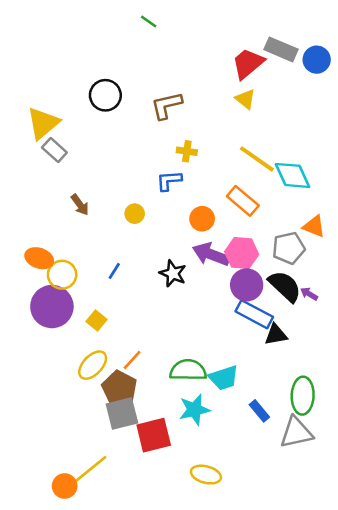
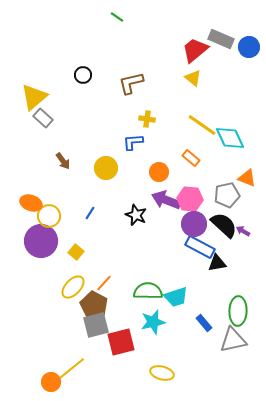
black circle: (105, 95) -> (83, 75), size x0.7
orange rectangle: (243, 201) -> (191, 158), size x0.7
yellow circle: (135, 214) -> (106, 168), size x1.5

